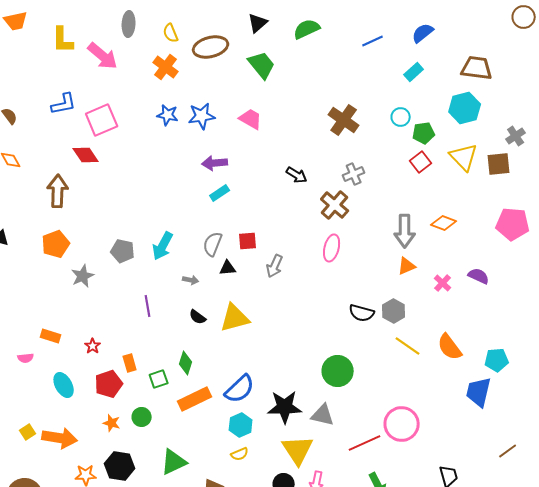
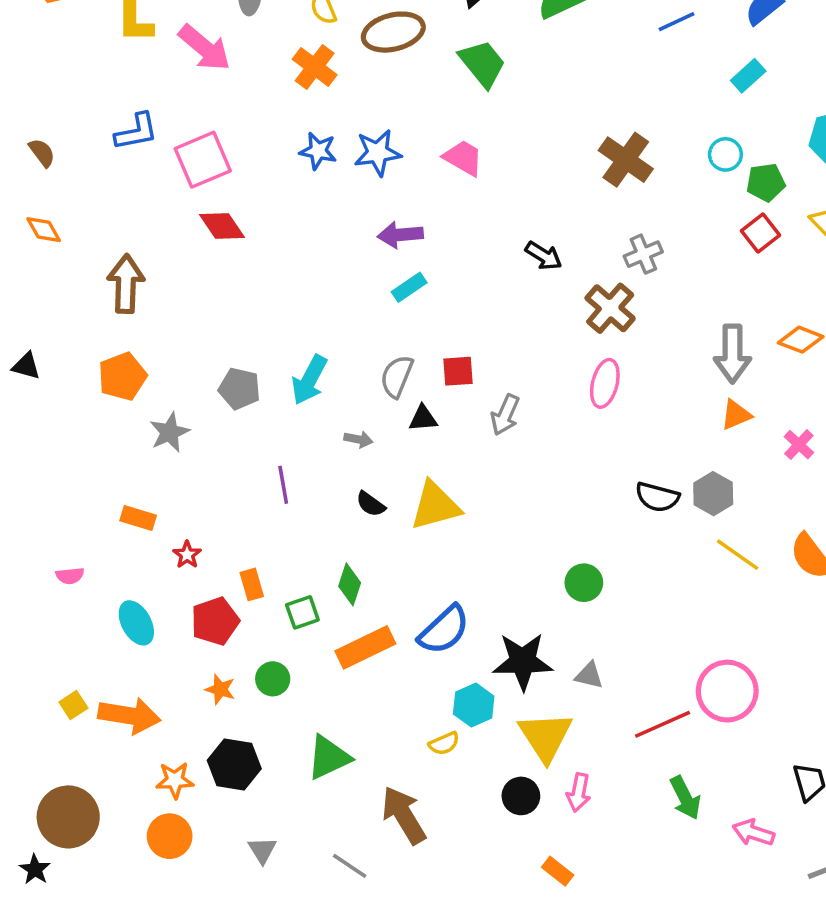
red diamond: (86, 155) -> (222, 226), moved
orange rectangle: (51, 336) -> (138, 518), moved
green circle: (338, 371) -> (584, 583), moved, size x0.7
gray triangle: (323, 415) -> (589, 675), size x0.7
cyan hexagon: (241, 425) -> (474, 705), moved

